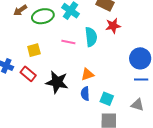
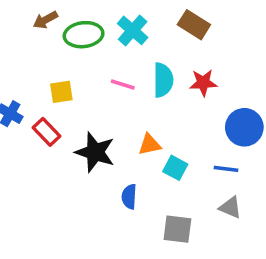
red star: (113, 26) -> (203, 83), moved
blue line: (141, 79) -> (226, 169), moved
blue semicircle: (85, 94) -> (129, 197), moved
cyan square: (107, 99) -> (175, 168), moved

